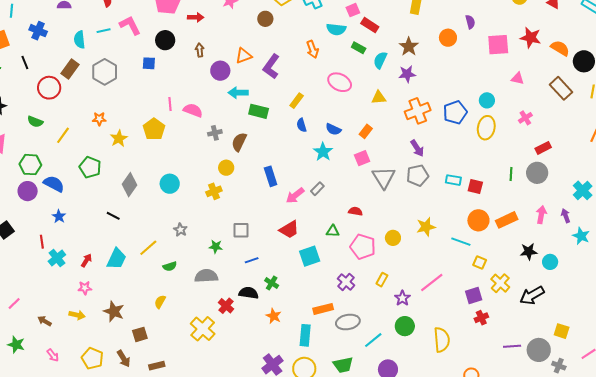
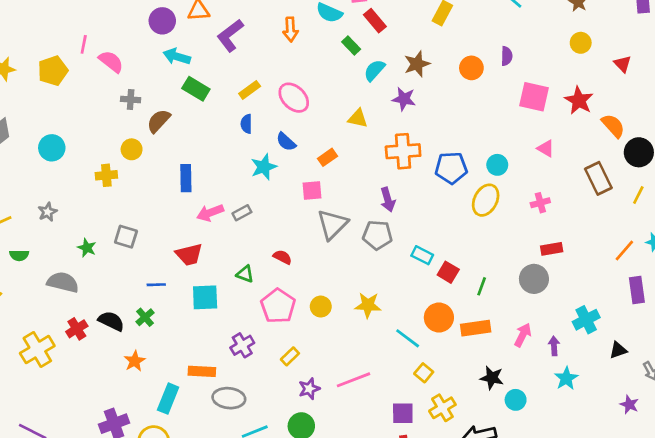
pink ellipse: (340, 82) -> (294, 98), moved
green line: (511, 174) -> (482, 286), moved
blue line: (252, 260) -> (156, 285), moved

